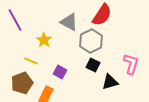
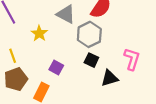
yellow line: (31, 61) -> (13, 56), moved, turned 48

